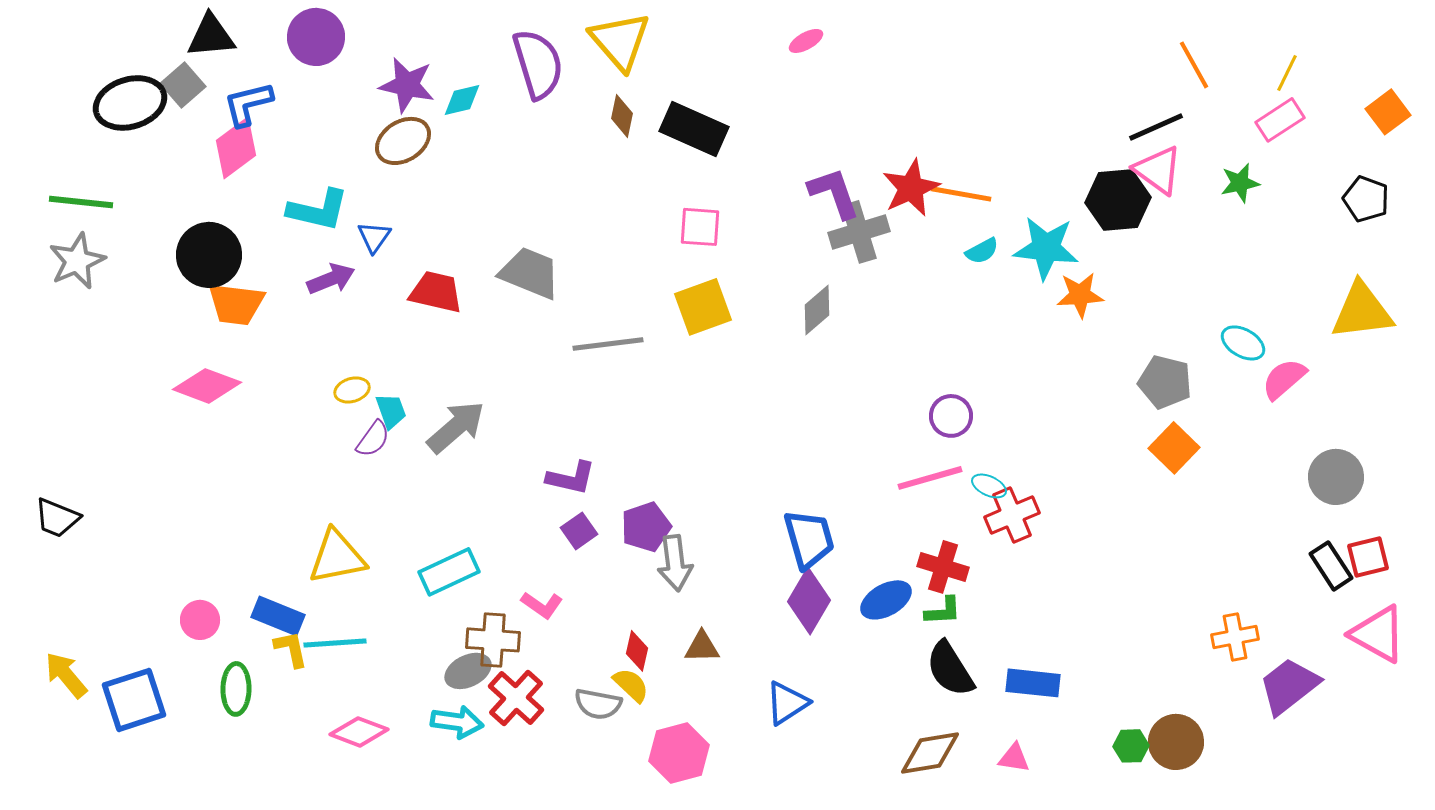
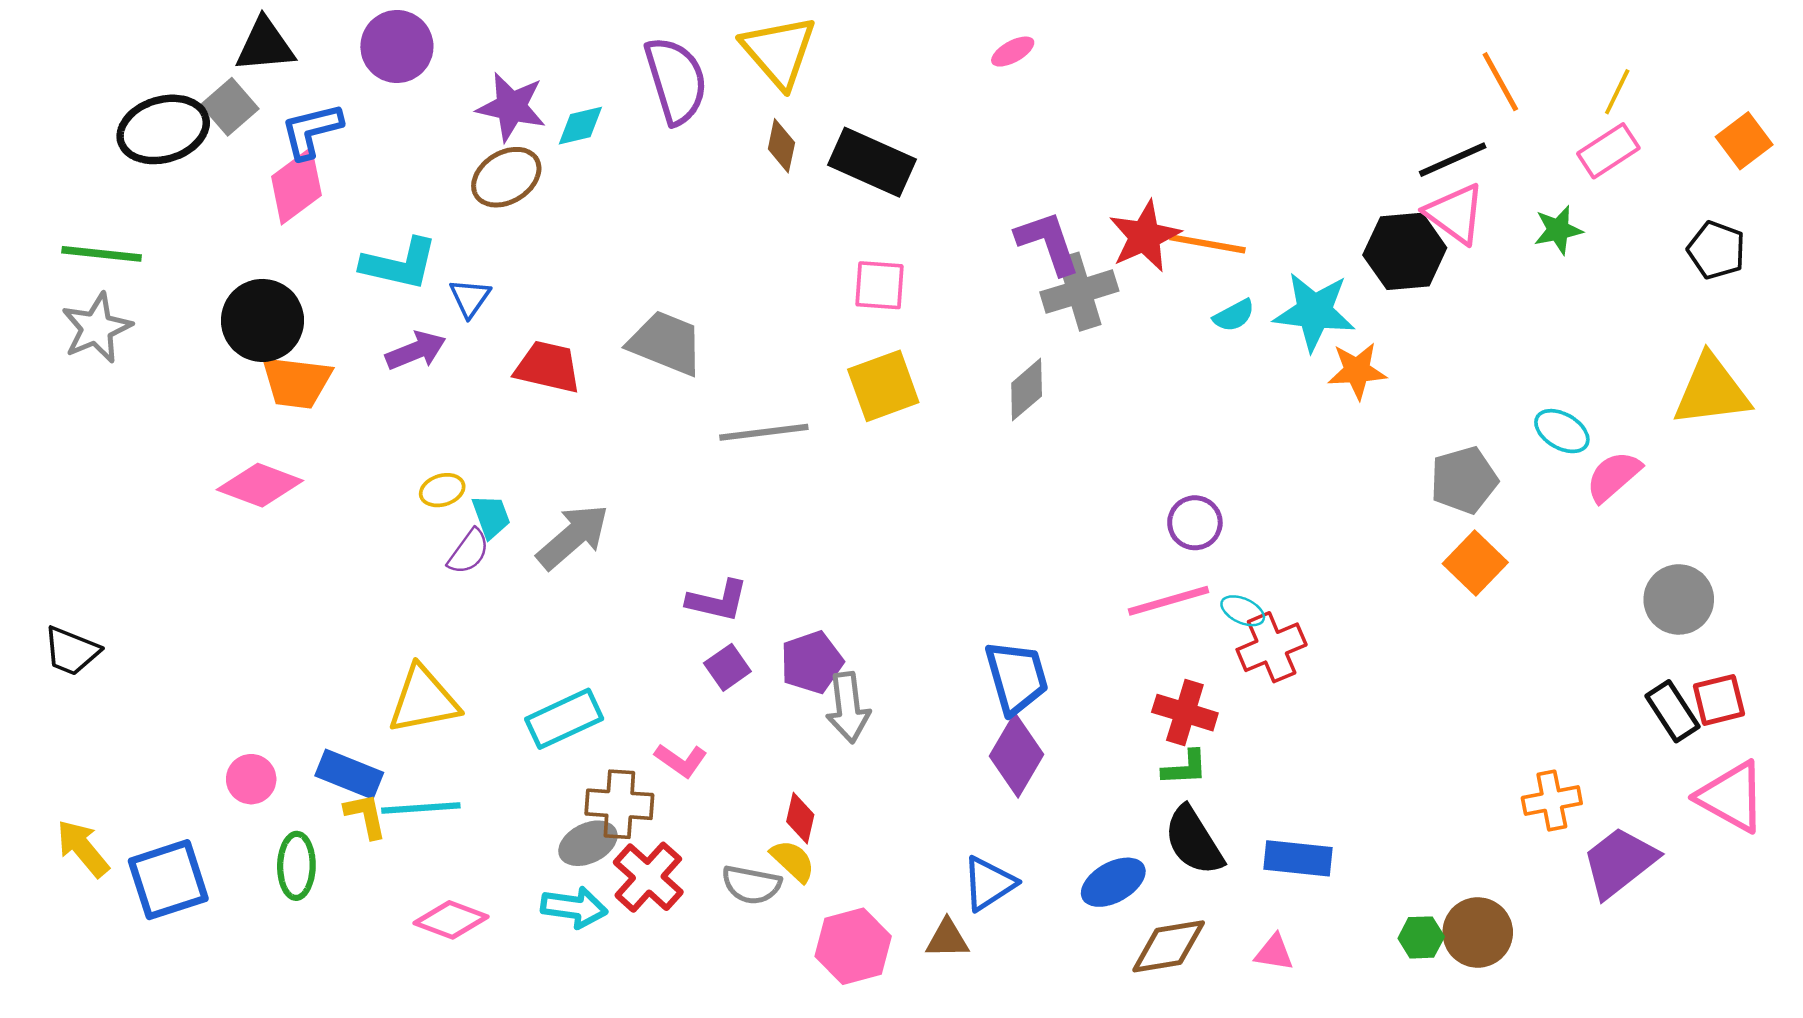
gray pentagon: (1165, 382) -> (1464, 480), turned -30
blue ellipse: (886, 600) -> (1113, 882), moved
brown triangle: (702, 647) -> (947, 939), moved

